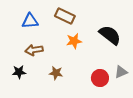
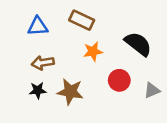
black star: (19, 72) -> (38, 90), moved
brown star: (56, 73) -> (70, 92), size x1.5
red circle: (100, 78) -> (119, 80), moved

